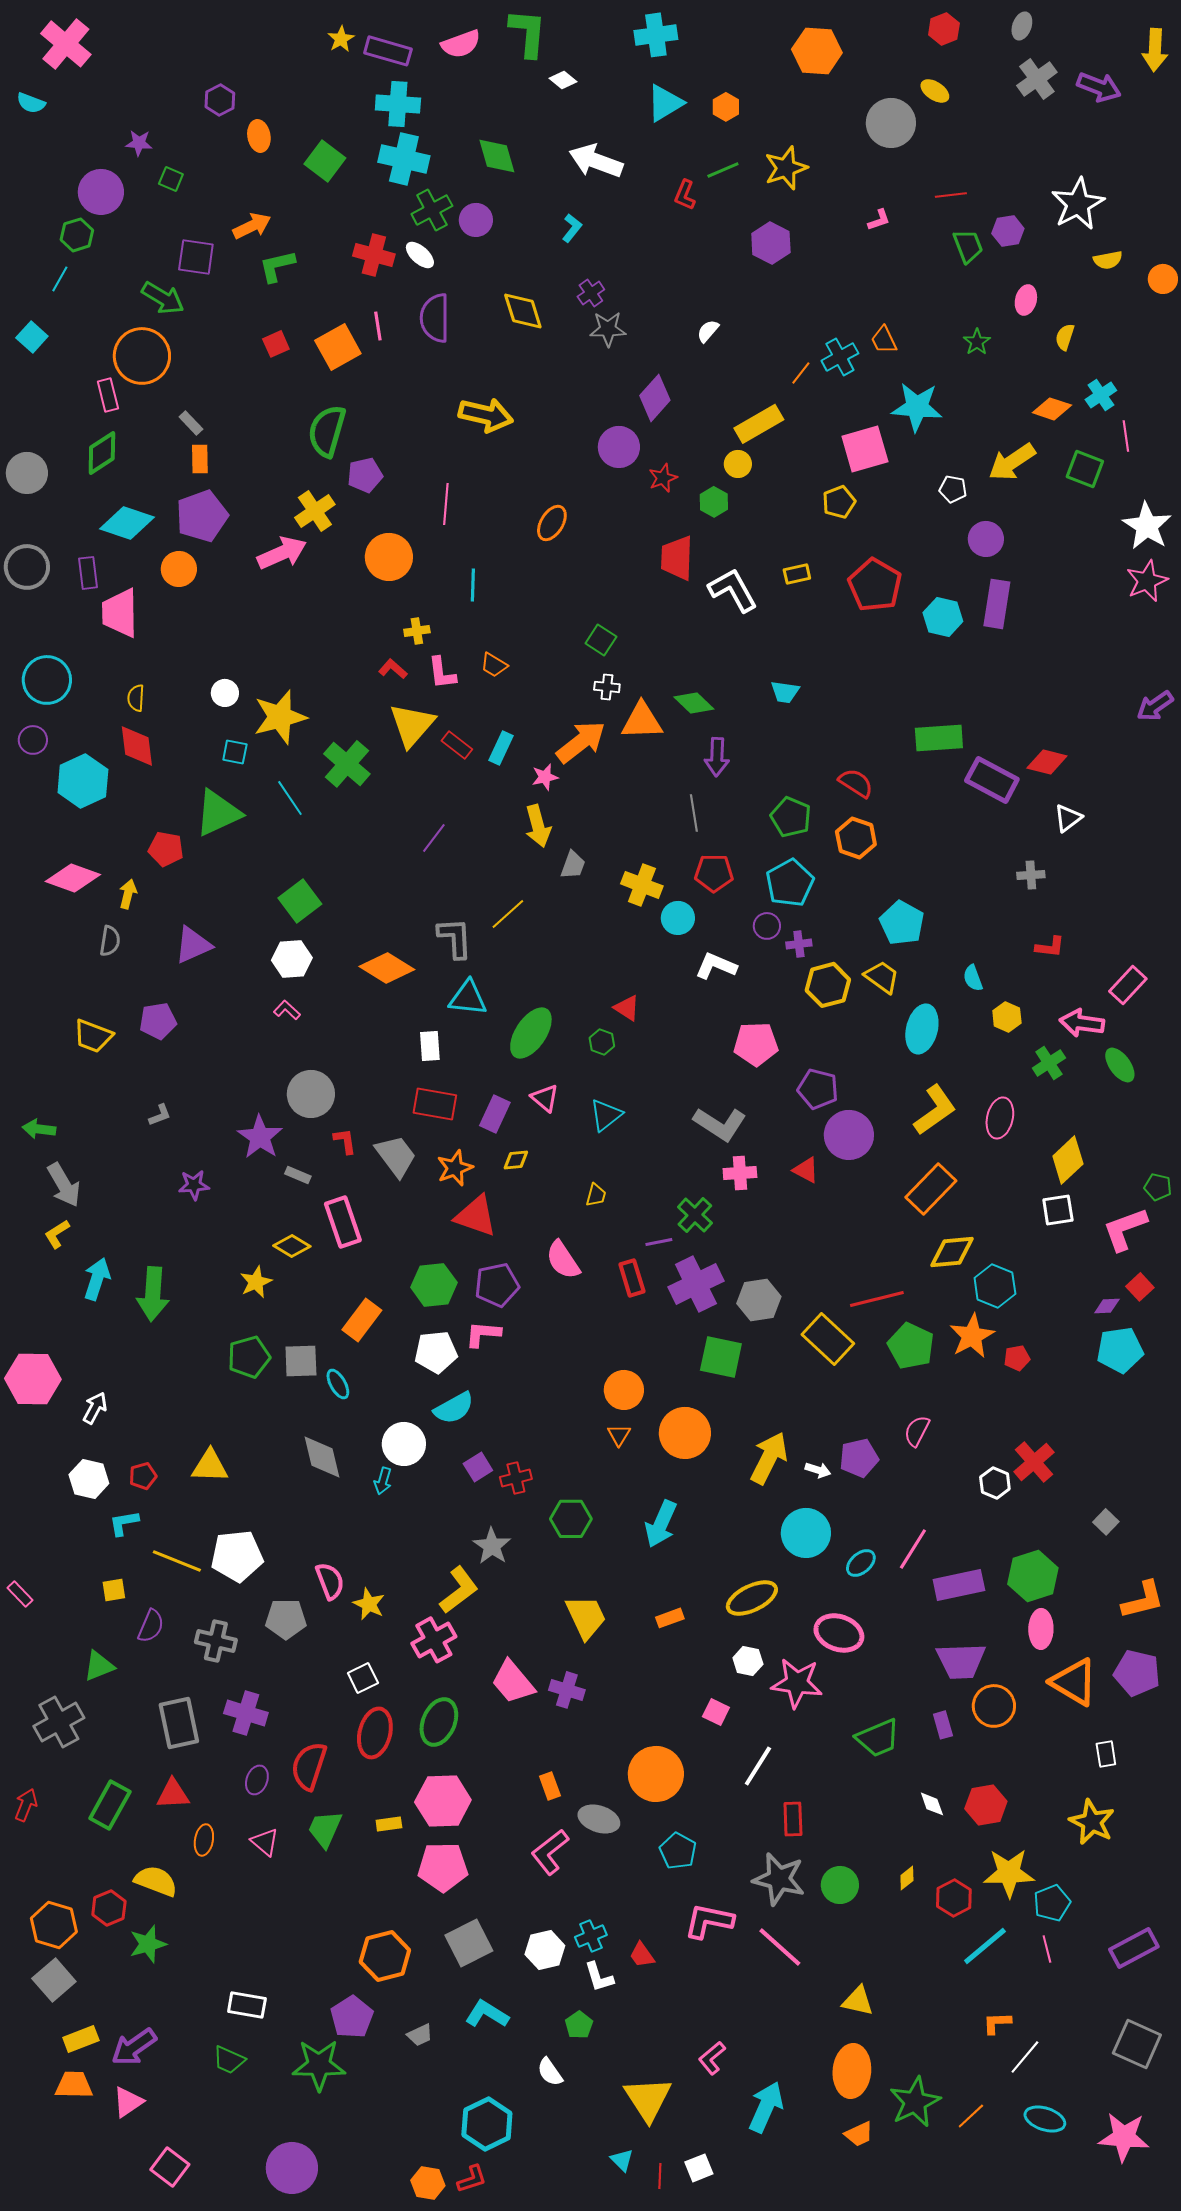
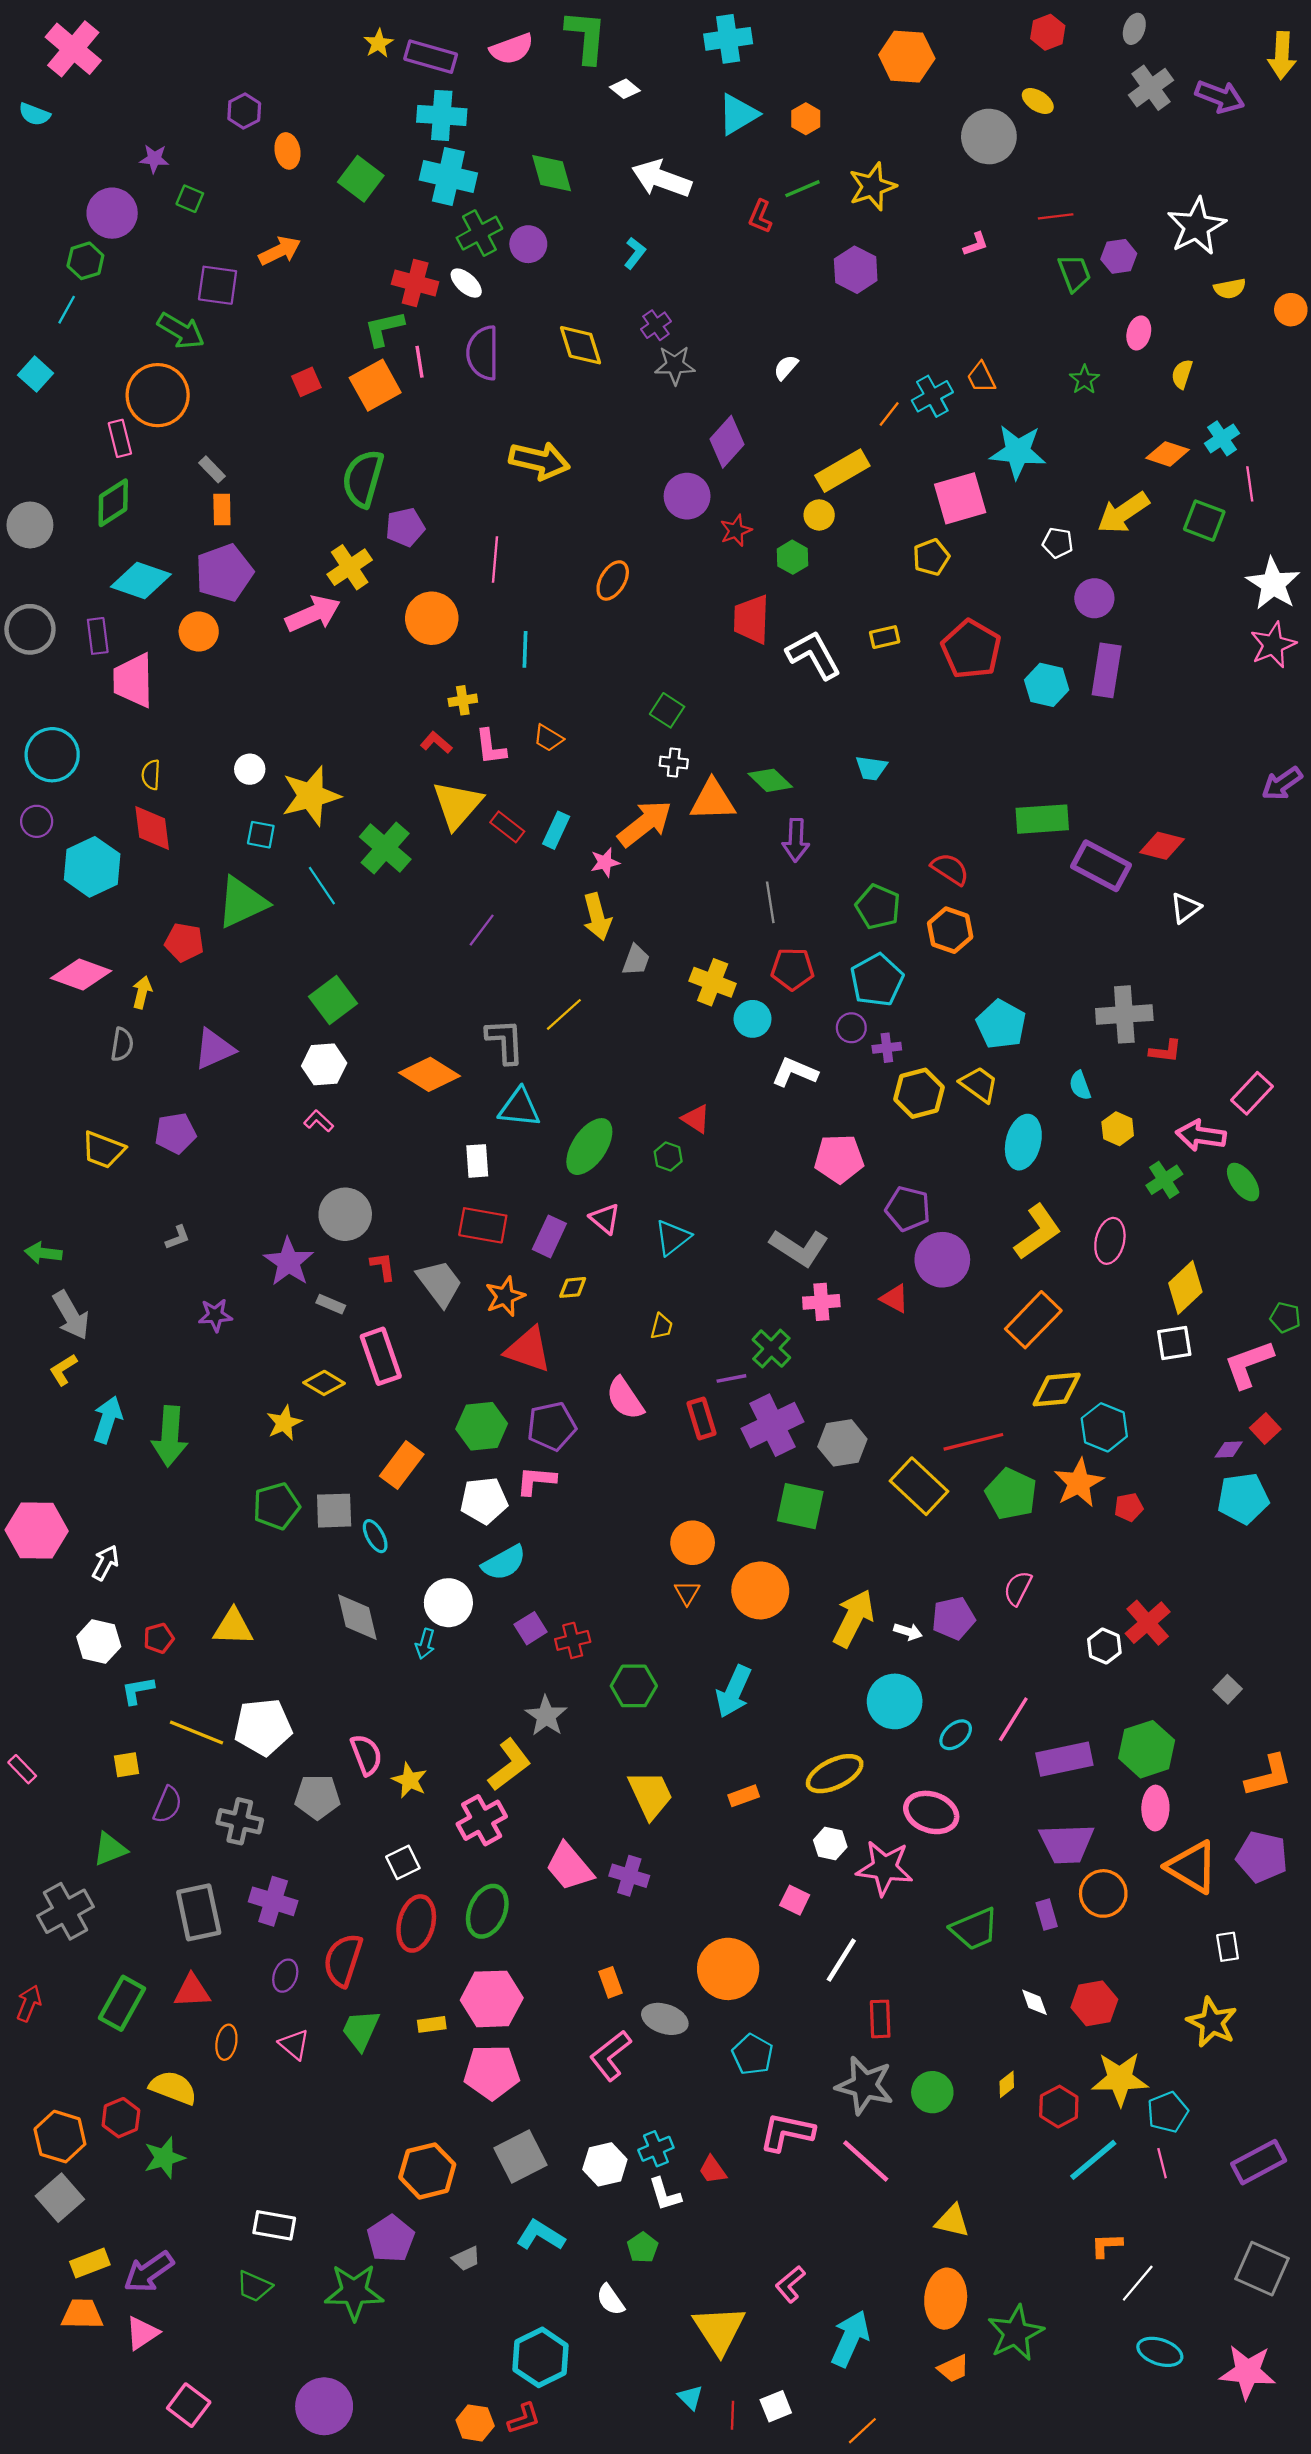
green L-shape: (277, 266) -> (384, 329), moved
gray cross: (1031, 875) -> (1124, 1014), moved, size x1.8
orange line: (971, 2116) -> (862, 2431), moved

